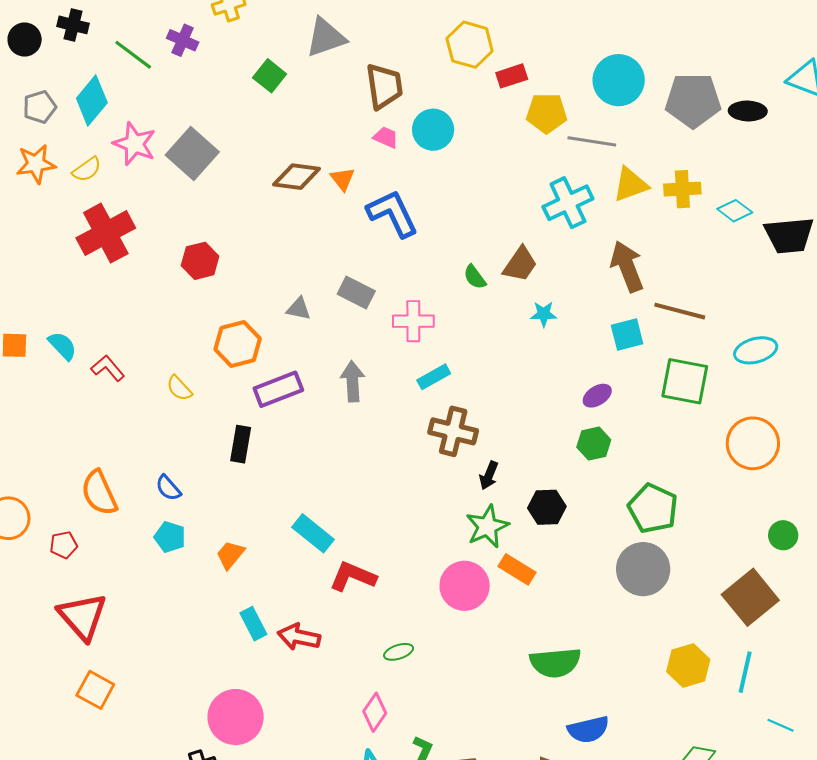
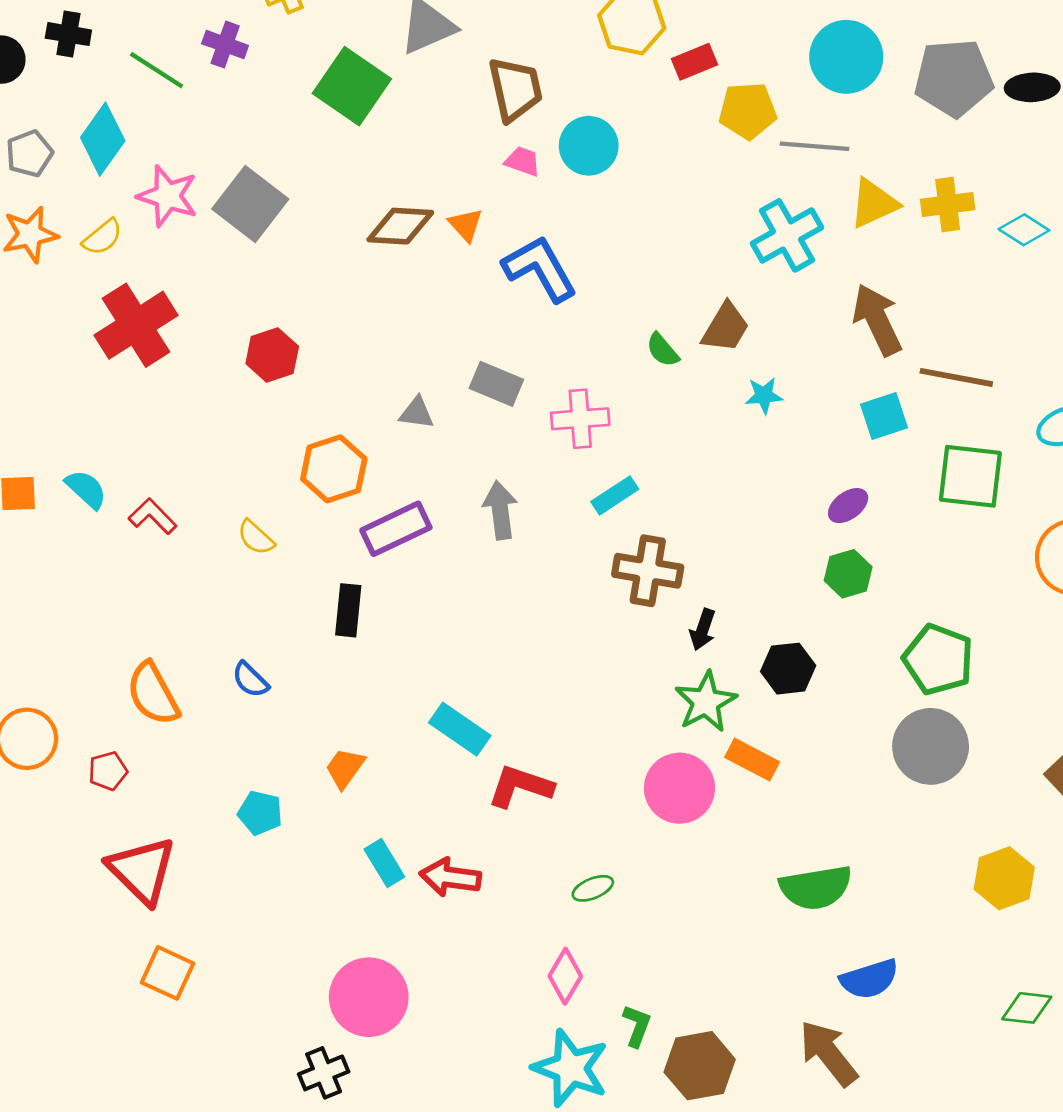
green square: (270, 76) -> (352, 86), size x1.6
cyan pentagon: (170, 537) -> (260, 813), moved

